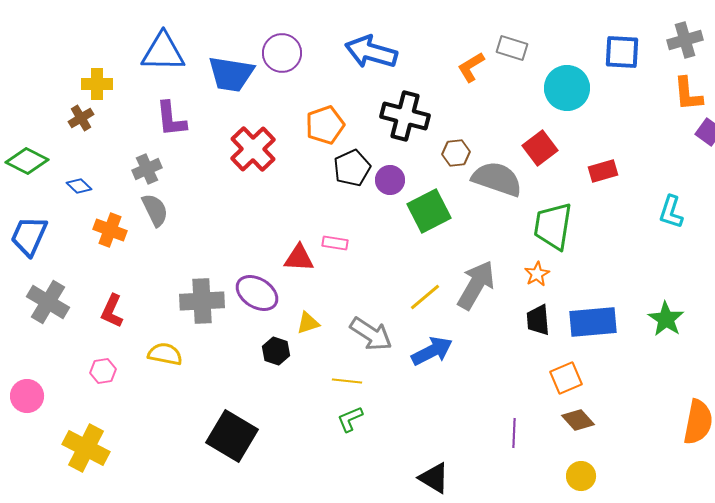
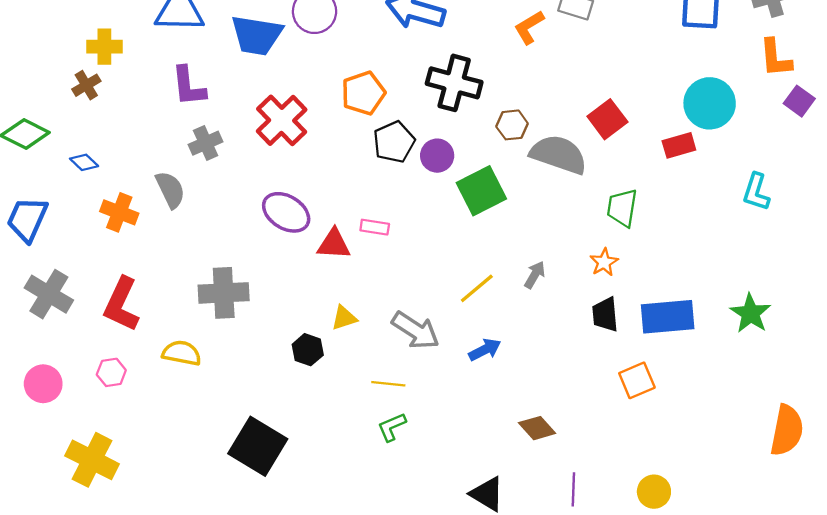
cyan circle: (567, 88) -> (710, 103), moved
gray cross: (147, 169) -> (206, 143), moved
green trapezoid: (553, 226) -> (622, 208), size x0.7
gray arrow: (476, 285) -> (535, 275), size x0.5
purple ellipse: (257, 293) -> (286, 212), moved
red L-shape: (112, 311) -> (122, 304), size x1.4
blue arrow: (432, 351) -> (485, 350), size x0.7
pink circle: (27, 396) -> (43, 384), moved
brown diamond: (578, 420) -> (537, 428), moved
purple line: (514, 433) -> (573, 489), moved

